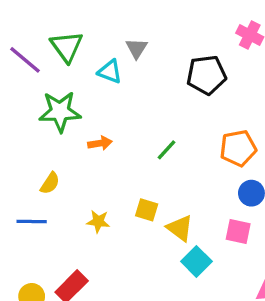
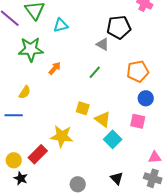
gray triangle: (137, 48) -> (103, 44), moved, turned -32
cyan triangle: (110, 72) -> (61, 25), turned -35
orange arrow: (100, 143) -> (55, 68), turned -40
yellow star: (98, 221) -> (62, 136), moved, size x1.6

